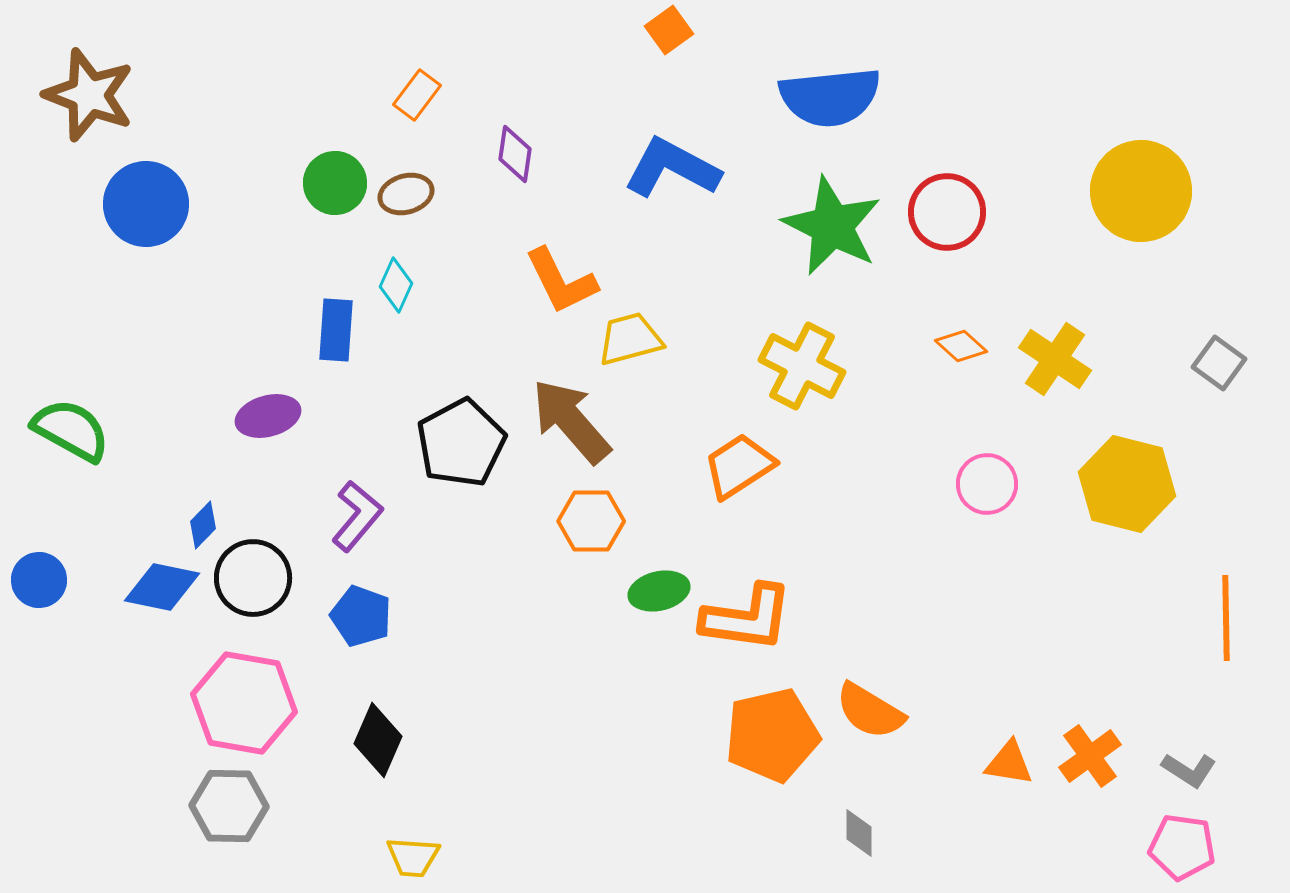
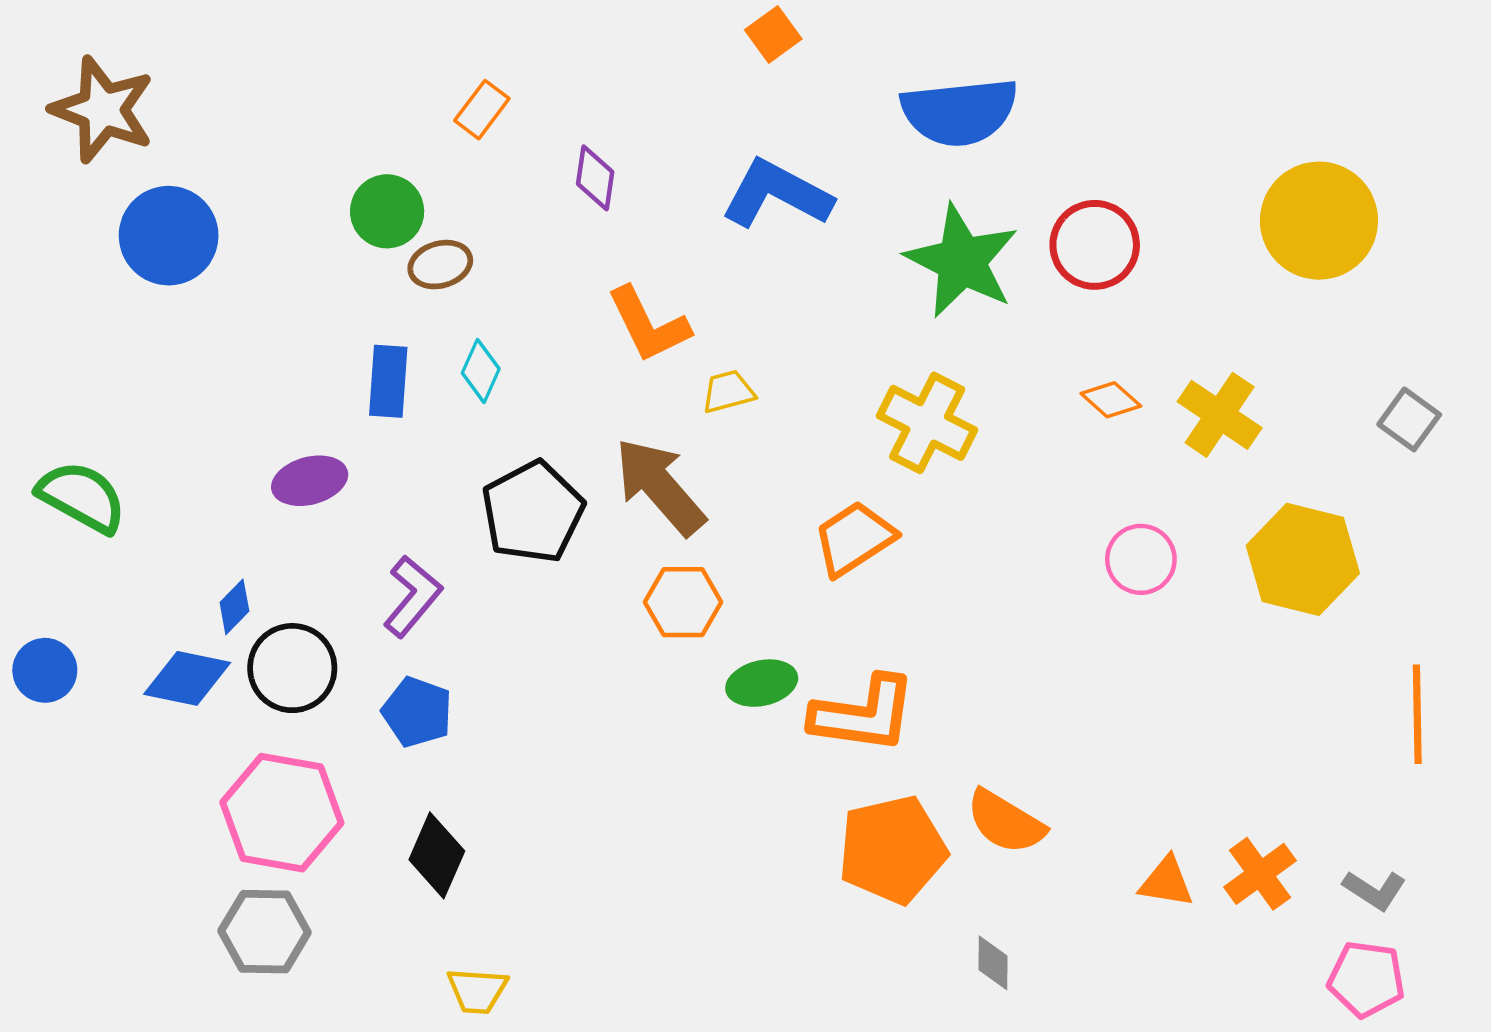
brown ellipse: (406, 194) -> (440, 265), moved
cyan diamond: (396, 285) -> (481, 371), moved
yellow trapezoid: (630, 339) -> (728, 392), size x0.7

